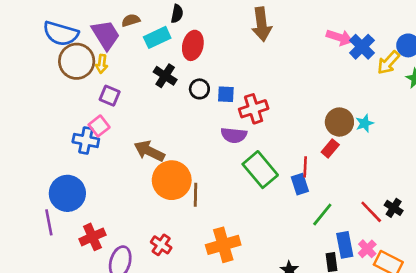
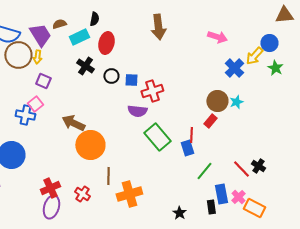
blue cross: (362, 47) -> (234, 68), moved
brown line: (195, 195) -> (108, 176), moved
red cross: (92, 237) -> (50, 188), moved

